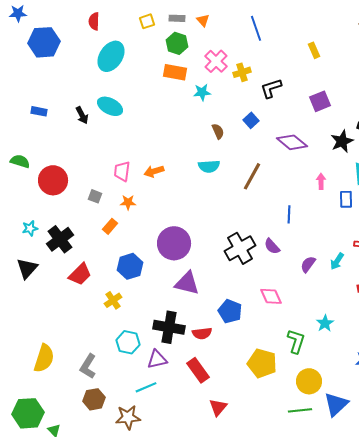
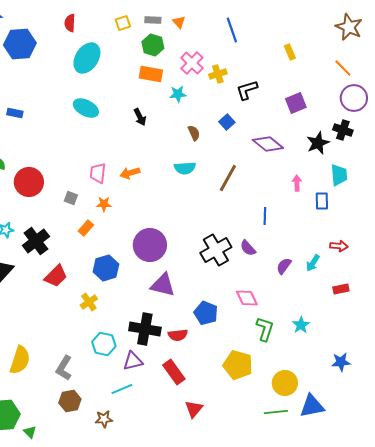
black arrow: (82, 115) -> (140, 117), moved
green L-shape: (296, 341) -> (265, 329), moved
blue triangle: (336, 404) -> (312, 406), turned 32
brown star: (128, 417) -> (104, 419), size x0.7

